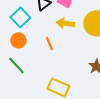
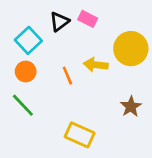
yellow arrow: (65, 23) -> (96, 65), moved

